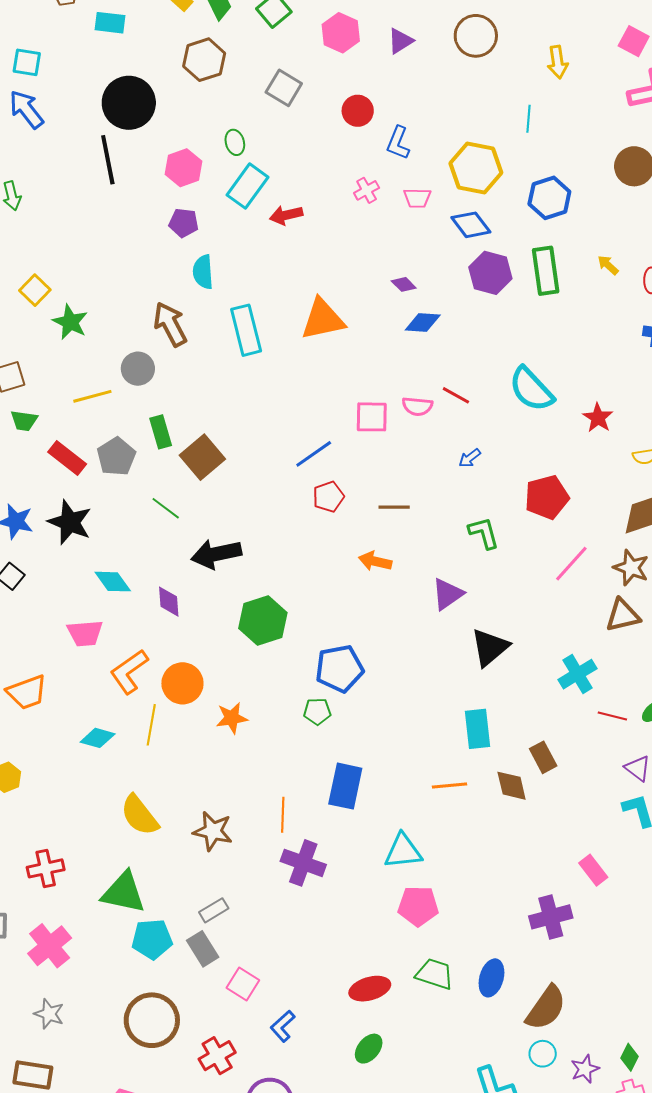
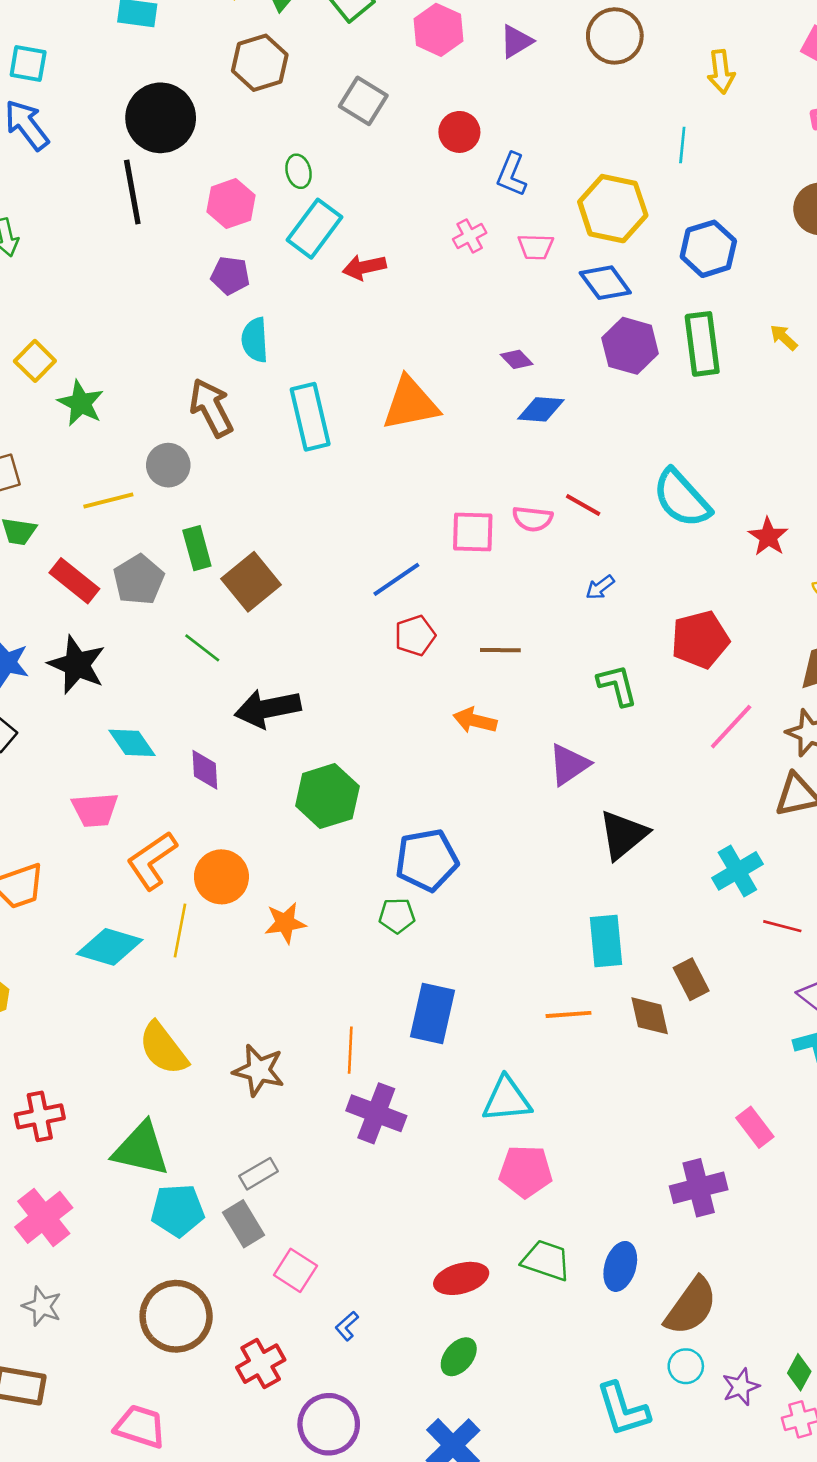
cyan diamond: (98, 738) -> (110, 947), size x1.4
blue L-shape: (283, 1026) -> (347, 1326), size x0.7

